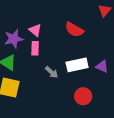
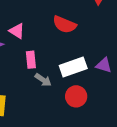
pink rectangle: (35, 48) -> (31, 60), moved
red circle: (83, 96) -> (76, 96), moved

